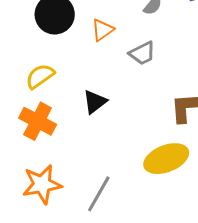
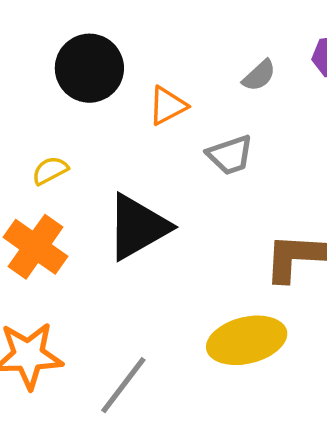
yellow semicircle: (40, 76) -> (50, 170), size x0.7
black triangle: (95, 102) -> (138, 227), size x1.6

